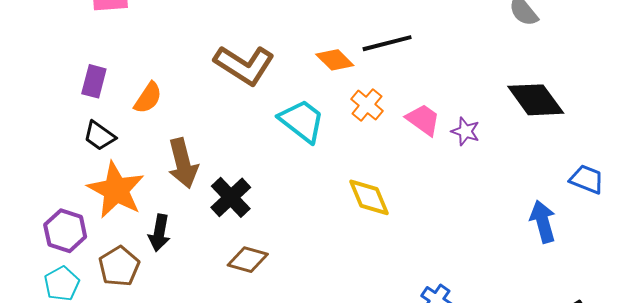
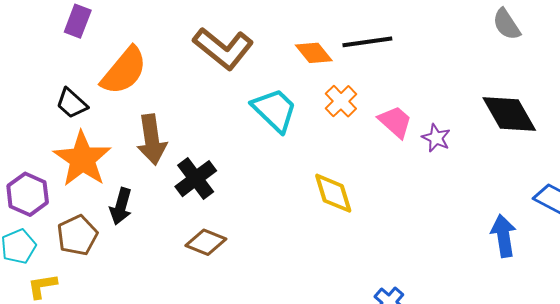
purple rectangle: (94, 81) -> (78, 21), moved
orange semicircle: (148, 98) -> (124, 71), size x1.6

